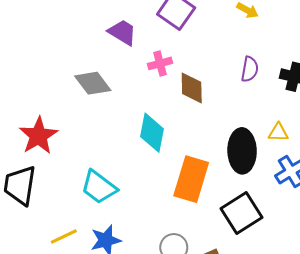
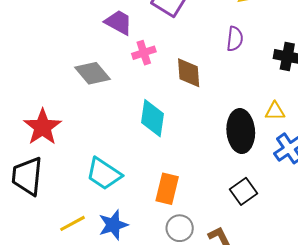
pink cross: (160, 63) -> (144, 53), moved
purple semicircle: (250, 69) -> (235, 39), moved
orange rectangle: (191, 179) -> (167, 189), moved, size x0.7
black square: (242, 213) -> (244, 191), size x0.7

